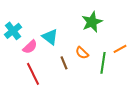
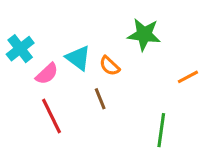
green star: (92, 22) -> (144, 34), turned 30
orange semicircle: (82, 53) -> (110, 66), moved
green line: (103, 63) -> (161, 130), moved

